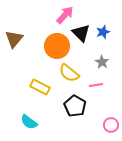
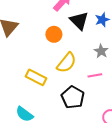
orange circle: (57, 46) -> (54, 34), size x0.6
yellow semicircle: (69, 73) -> (66, 63), turned -90

